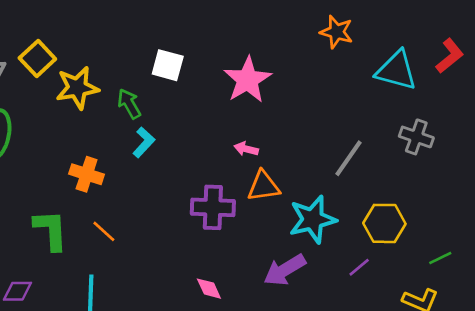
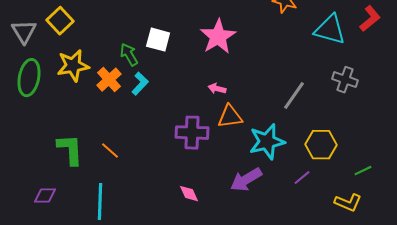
white square: (168, 65) -> (158, 40), moved
yellow star: (77, 88) -> (73, 66), moved
orange cross: (87, 174) -> (109, 80), moved, turned 30

